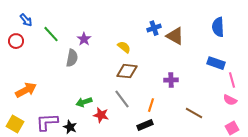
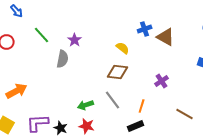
blue arrow: (26, 20) -> (17, 11), moved
yellow semicircle: (124, 47) -> (123, 48), moved
purple cross: (171, 80) -> (162, 81), turned -32
green arrow: (84, 102) -> (86, 105), moved
red star: (101, 115) -> (87, 126), moved

